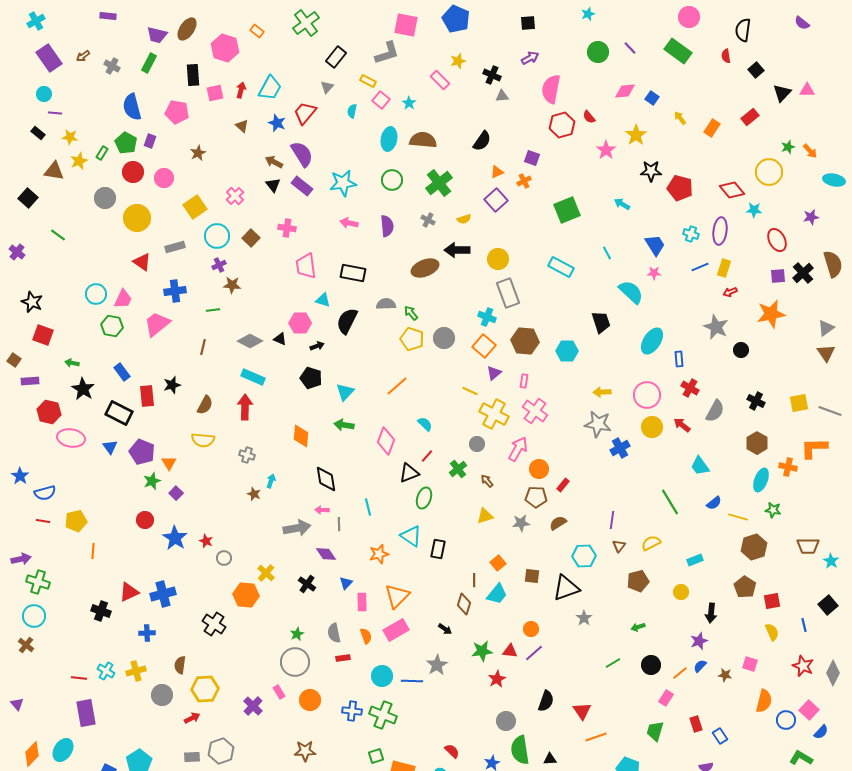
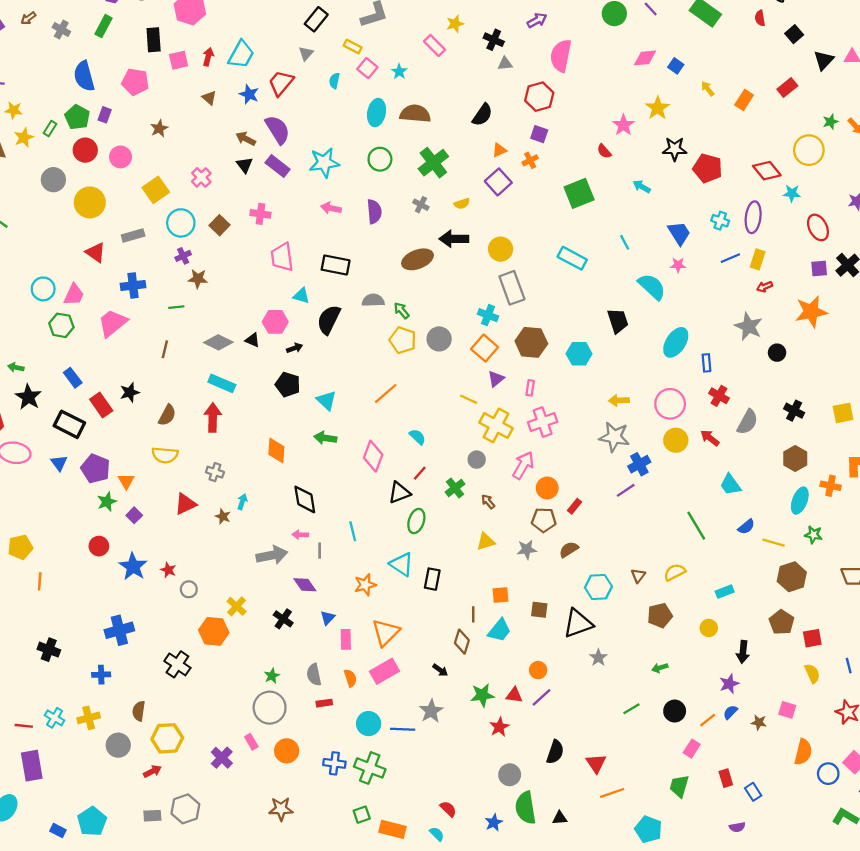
red semicircle: (589, 117) -> (604, 151), moved
red hexagon: (562, 125) -> (539, 97), moved
cyan triangle: (345, 392) -> (326, 400), turned -30
red rectangle: (147, 396) -> (101, 405), turned -30
pink cross: (535, 411) -> (543, 422), turned 35
purple line: (612, 520) -> (626, 490), moved, turned 48
orange square: (498, 563) -> (501, 595), turned 35
red triangle: (129, 592) -> (185, 504), moved

